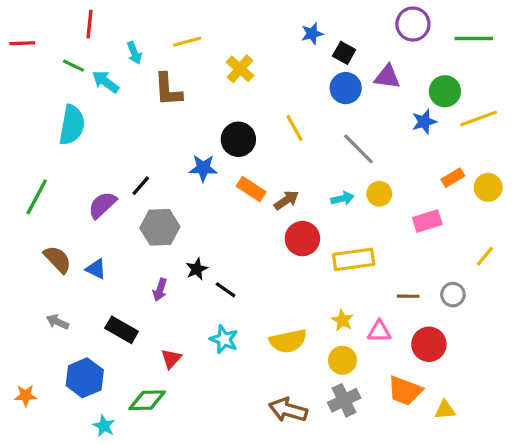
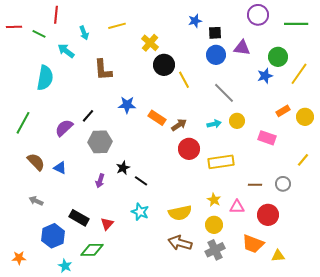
black square: (344, 53) -> (215, 33), turned -32
green line: (73, 66) -> (39, 34), moved
brown L-shape: (168, 90) -> (103, 70), moved
yellow line: (479, 118) -> (299, 74), turned -35
black circle: (238, 139) -> (164, 65), moved
pink rectangle: (427, 221) -> (267, 138), turned 36
black rectangle: (122, 330) -> (79, 218), moved
orange star: (25, 395) -> (19, 258), moved
brown arrow: (288, 410) -> (180, 243), moved

